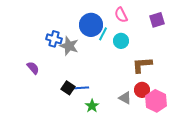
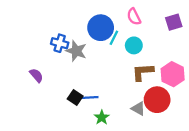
brown L-shape: (142, 65) -> (143, 72), moved
red circle: (142, 90) -> (157, 100), size x1.5
pink hexagon: (156, 101) -> (173, 74), moved

